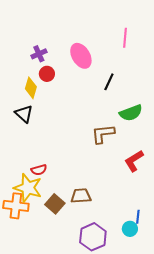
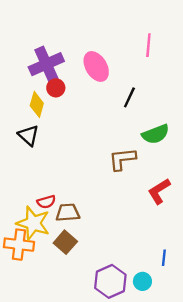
purple cross: (39, 54) -> (46, 64), size x1.8
brown trapezoid: (81, 196) -> (68, 213), moved
cyan circle: (130, 229) -> (142, 281), moved

